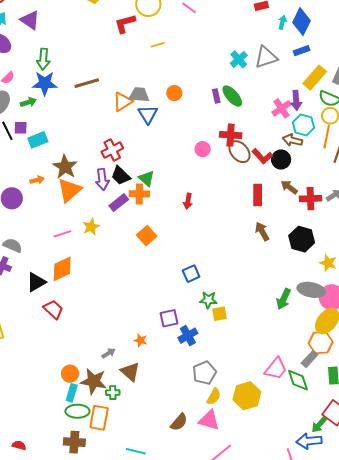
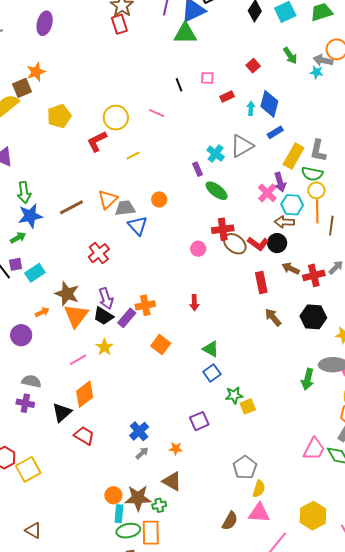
purple rectangle: (216, 96) -> (197, 169), moved
orange triangle: (123, 102) -> (108, 199), moved
red cross: (112, 150) -> (99, 253), moved
black trapezoid: (121, 176) -> (103, 316), moved
green triangle: (146, 178) -> (211, 349), moved
blue cross: (188, 336) -> (139, 431), moved
gray arrow: (108, 353) -> (142, 453), moved
yellow hexagon: (247, 396) -> (313, 516), moved

